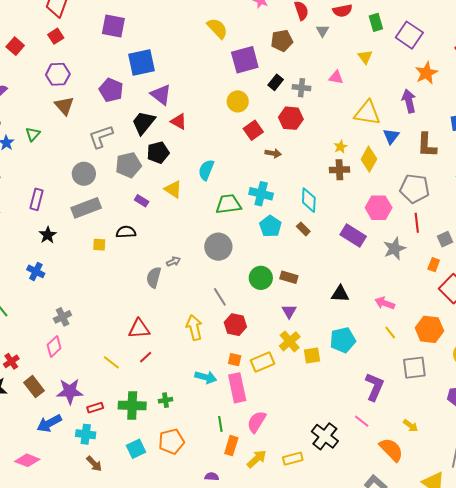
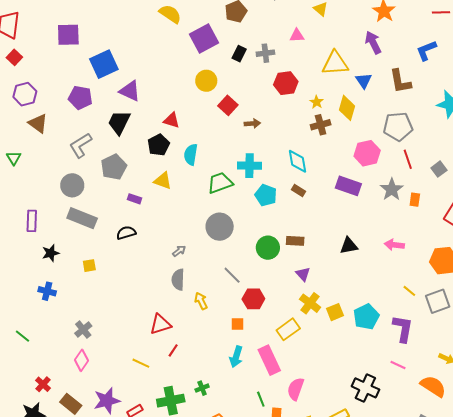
red hexagon: (291, 118) -> (286, 83), moved
red triangle: (179, 121) -> (172, 120), moved
black pentagon: (158, 152) -> (159, 145), moved
gray rectangle: (86, 208) -> (82, 218), turned 56
black star: (48, 235) -> (51, 253), turned 30
yellow square: (99, 245) -> (89, 266), moved
orange rectangle: (434, 265) -> (415, 200), moved
gray semicircle: (154, 277) -> (178, 280), moved
yellow arrow: (194, 328) -> (201, 301), moved, size x0.7
yellow line: (390, 332) -> (409, 291), moved
cyan pentagon: (343, 340) -> (366, 317), moved
orange square: (235, 360) -> (238, 324), moved
cyan arrow: (206, 377) -> (236, 357), turned 105

